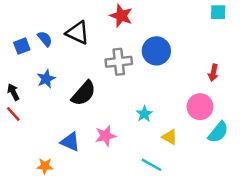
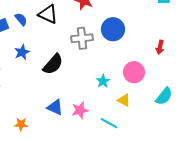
pink circle: (200, 107) -> (134, 72), moved
pink star: (105, 136) -> (80, 110), moved
blue triangle: (70, 142) -> (55, 107), moved

